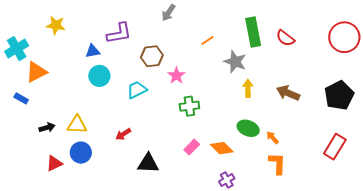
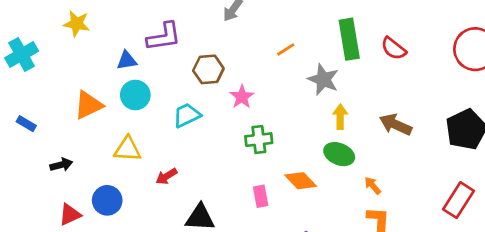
orange triangle: (36, 72) -> (88, 105), moved
yellow triangle: (77, 125) -> (127, 149), moved
green ellipse: (248, 128) -> (339, 154), moved
pink rectangle: (192, 147) -> (261, 196), turned -56
orange diamond: (222, 148) -> (301, 181), moved

